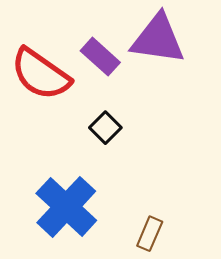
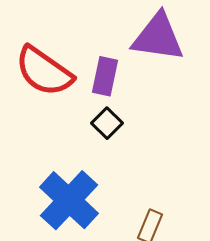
purple rectangle: (100, 57) -> (105, 76), moved, turned 60

